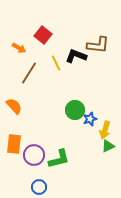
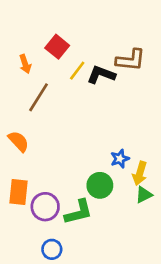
orange arrow: (19, 48) -> (25, 64), turned 40
yellow line: (56, 63) -> (77, 71), moved, turned 63
green circle: (75, 110) -> (100, 185), moved

